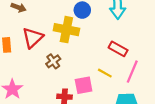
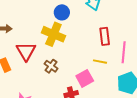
yellow cross: (66, 30) -> (53, 34), turned 30
red rectangle: (118, 49) -> (105, 36), turned 72

